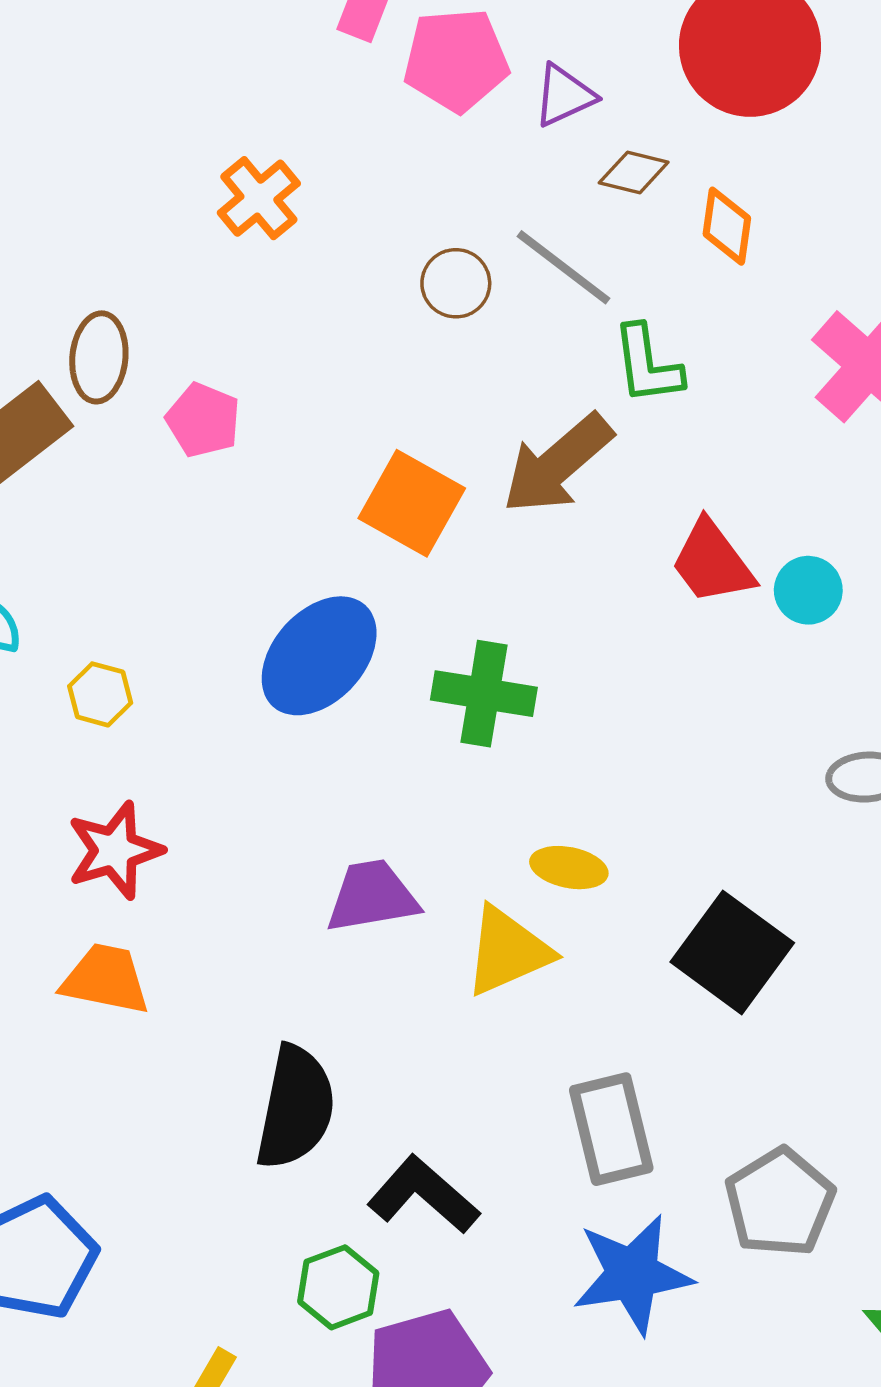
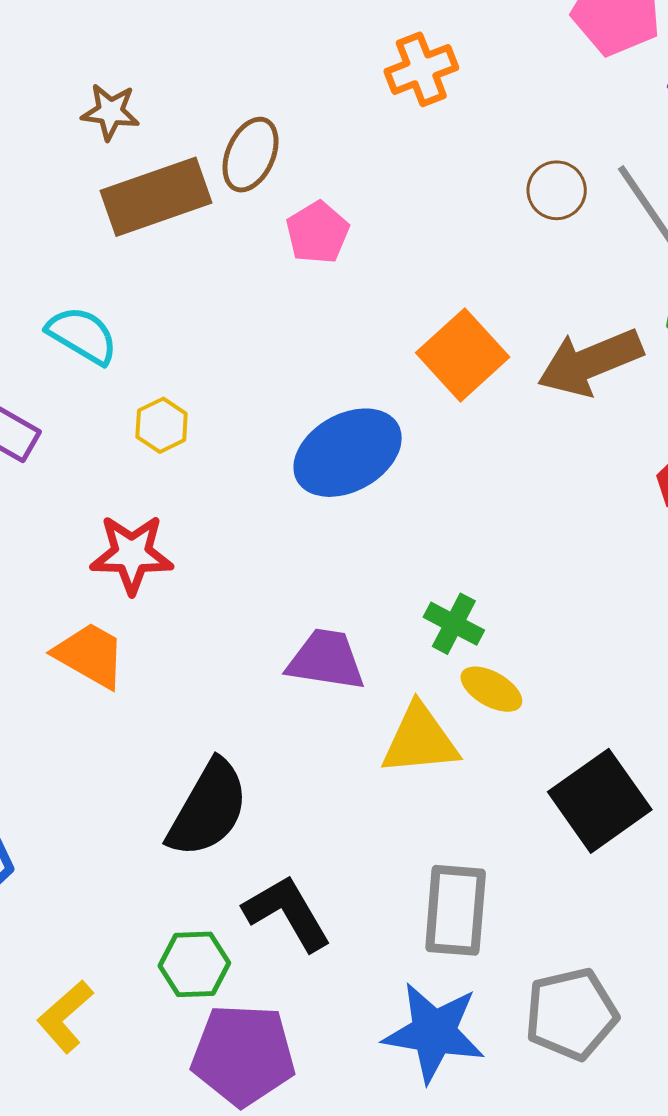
green cross: (484, 694) -> (454, 624), moved, size x0.7

